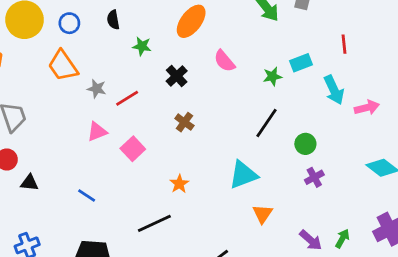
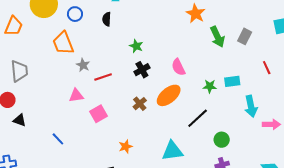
orange ellipse: (191, 21) -> (169, 95), moved
red line: (344, 44) -> (267, 68), moved, turned -32
green star: (142, 46) -> (136, 46), moved

